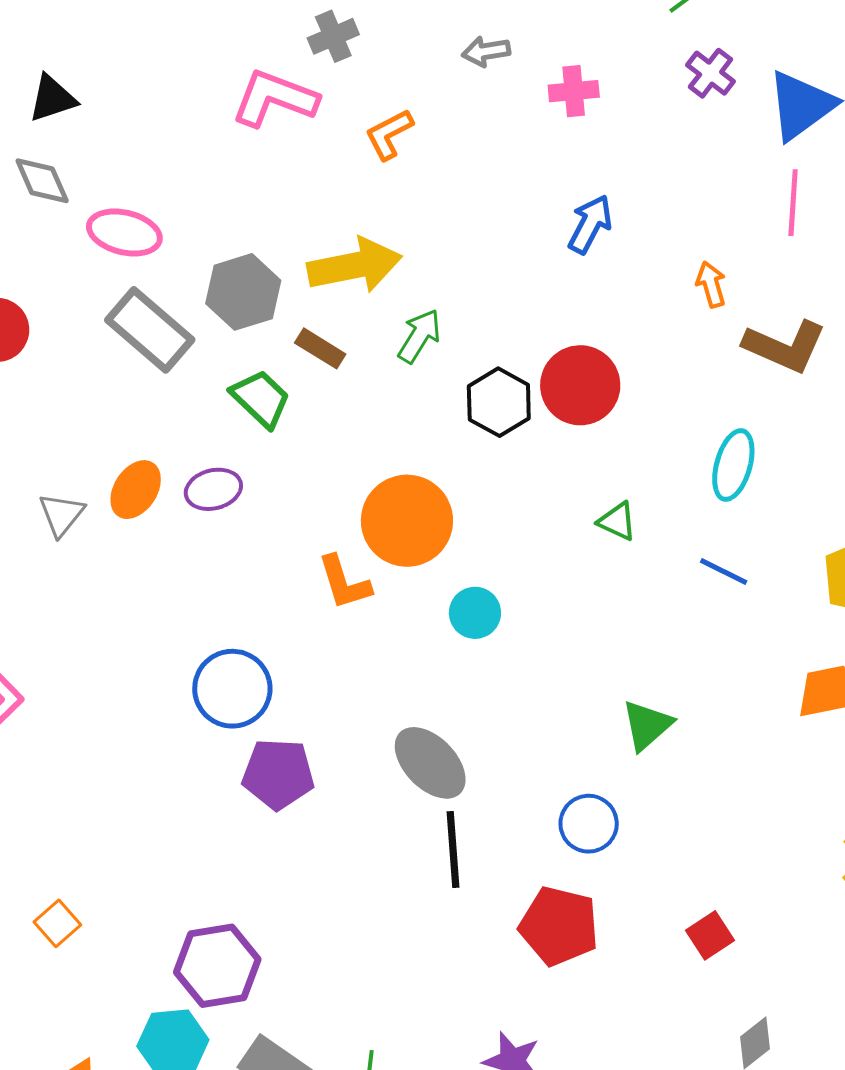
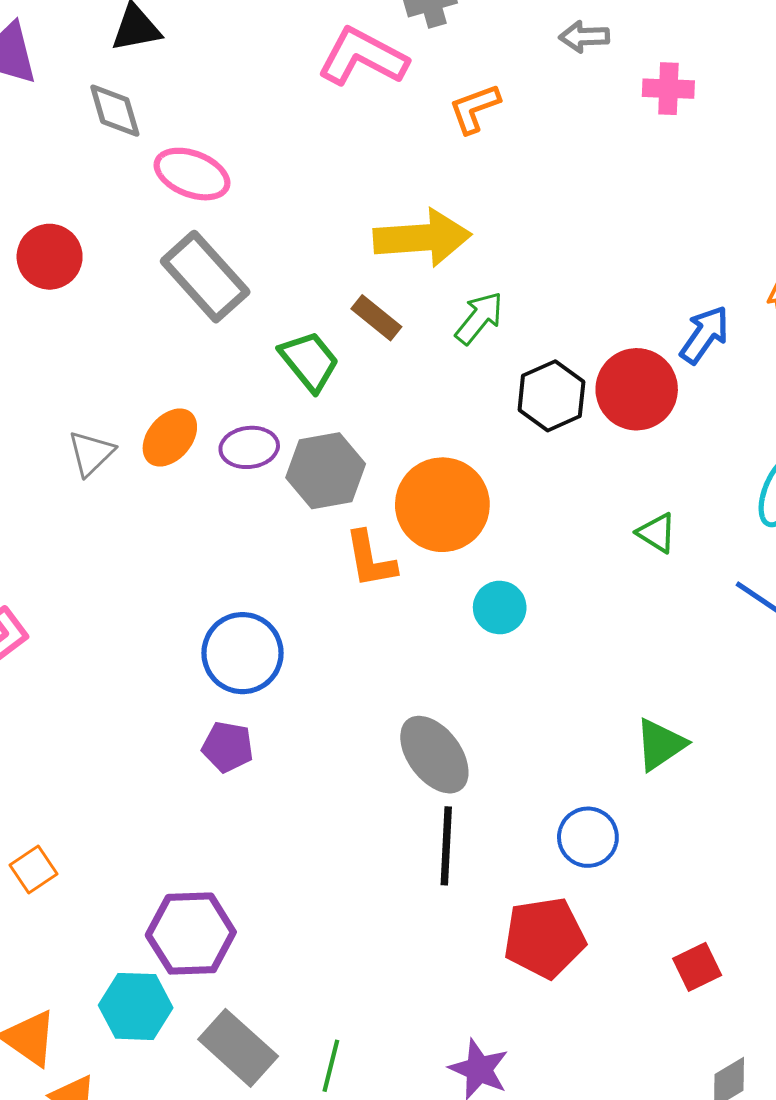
blue arrow: (590, 224) -> (705, 335), moved
gray hexagon: (243, 292) -> (326, 471), moved
purple pentagon: (278, 774) -> (228, 747), moved, size x0.7
red pentagon: (559, 926) -> (544, 938), turned -30

